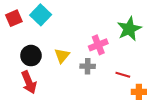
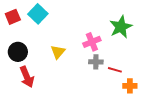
black circle: (31, 56) -> (18, 52), moved
gray cross: (88, 66) -> (96, 62), moved

